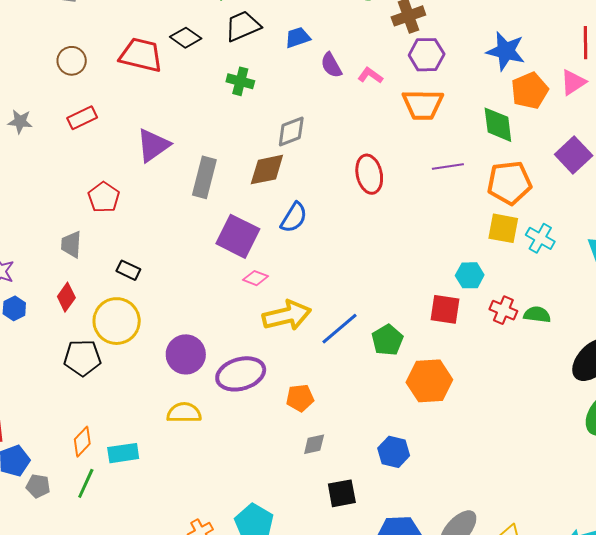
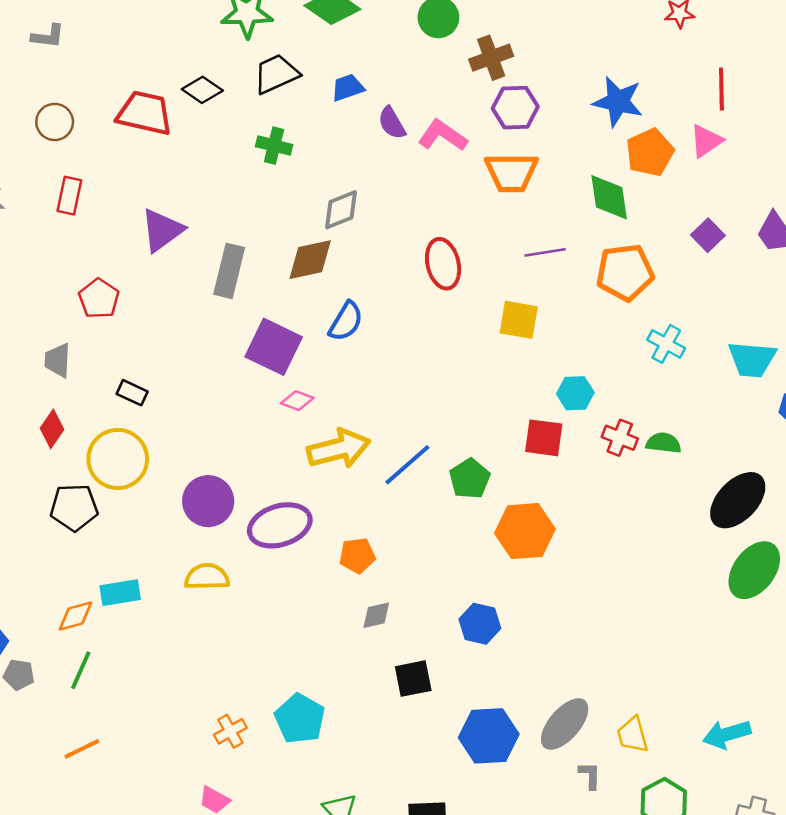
pink L-shape: (370, 75) -> (443, 136), size x1.5
red rectangle: (82, 118) -> (69, 196), turned -52
purple square: (574, 155) -> (708, 235), size x0.7
yellow square: (503, 228) -> (519, 320), moved
orange diamond: (82, 442) -> (75, 616), turned 32
cyan rectangle: (123, 453) -> (120, 593), moved

